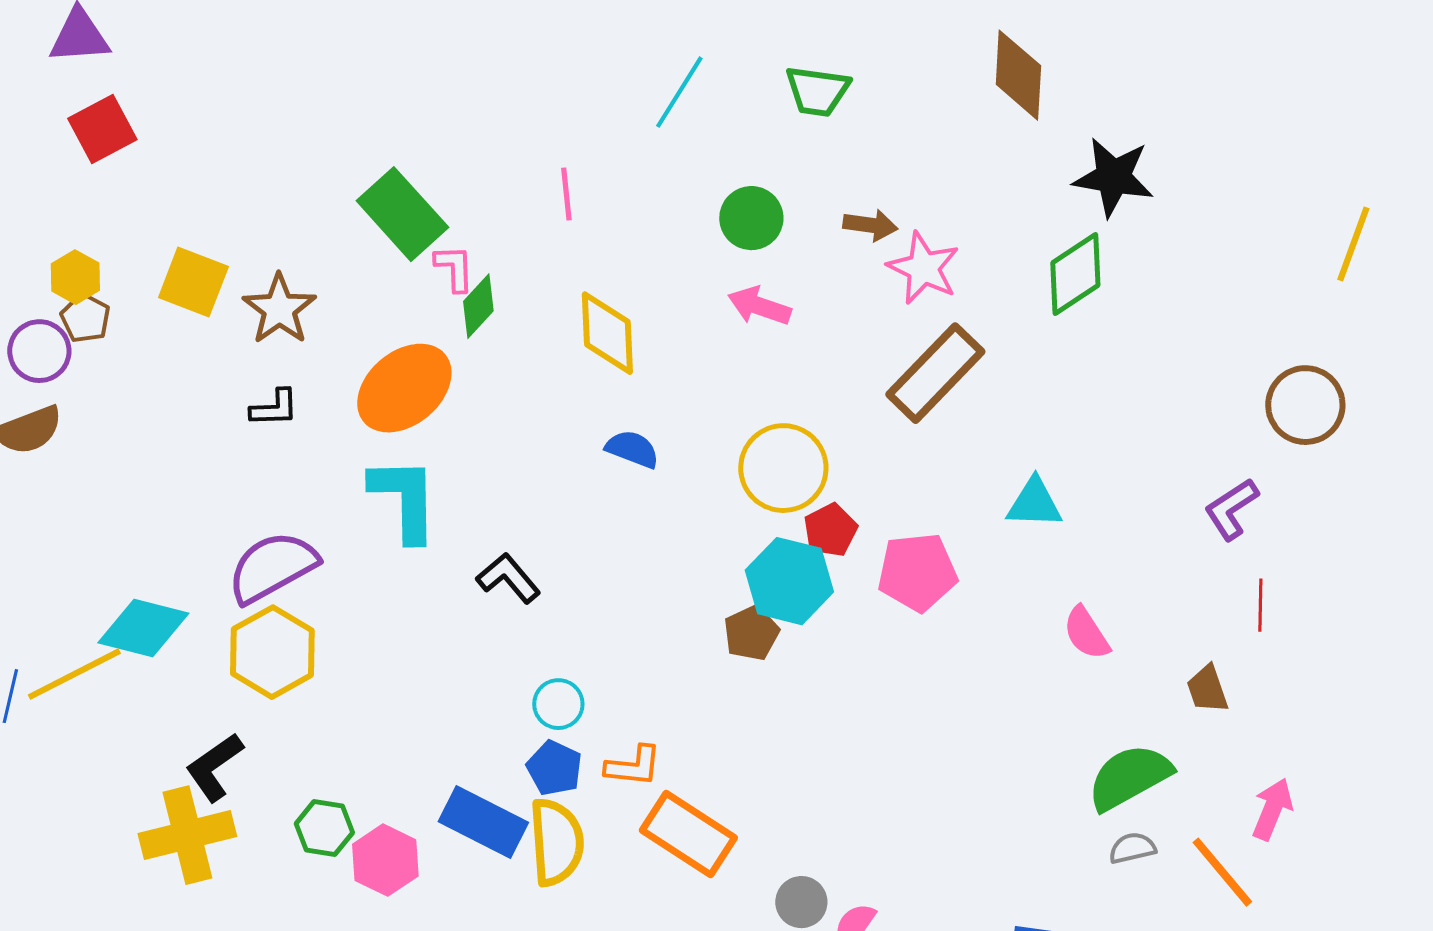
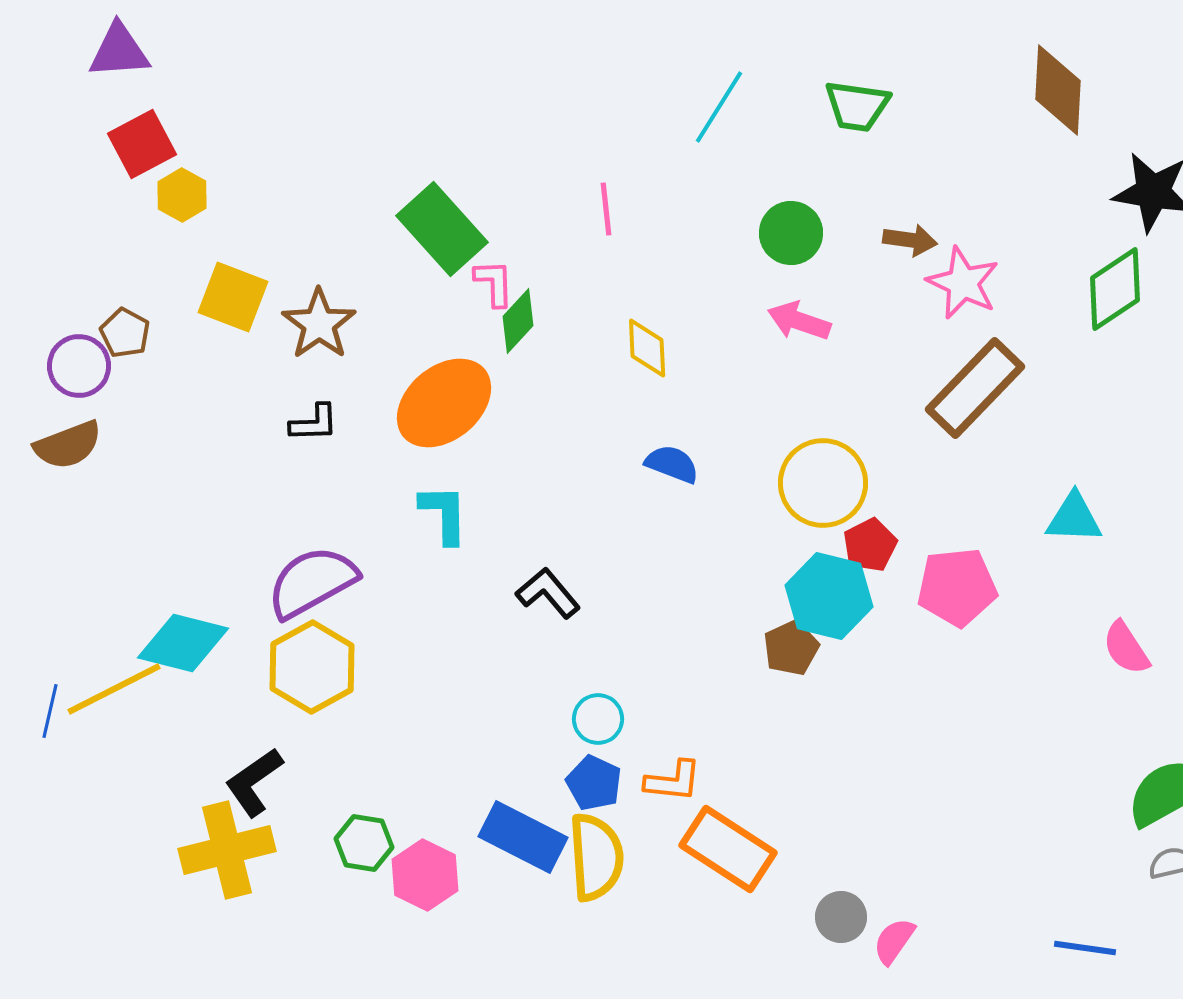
yellow hexagon: (75, 277) -> (182, 195), moved
yellow diamond: (607, 333) -> (647, 348), size x0.7
cyan L-shape: (404, 499) -> (444, 514), size x0.7

